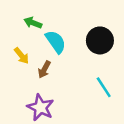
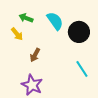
cyan semicircle: (56, 42) -> (55, 21), moved
yellow arrow: (21, 56) -> (17, 34), moved

